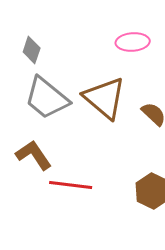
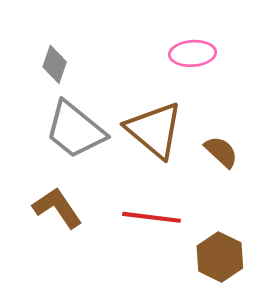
red line: (71, 185) -> (152, 217), moved

